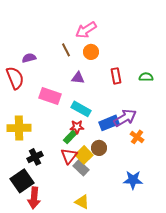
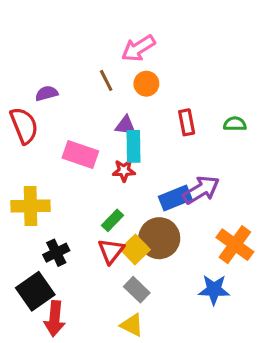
cyan rectangle: (81, 109) -> (134, 146), moved, turned 60
red star: (77, 127) -> (124, 171), moved
orange cross: (137, 137) -> (235, 245), moved, size x1.6
brown circle: (99, 148) -> (159, 238), size x1.6
gray rectangle: (81, 168) -> (137, 290), moved

